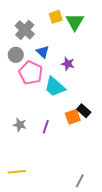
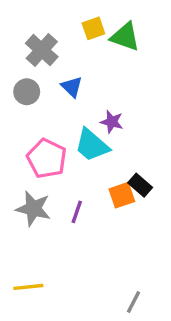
green triangle: (75, 22) -> (125, 37), turned -42
purple star: (68, 64) -> (112, 122), moved
pink pentagon: (31, 73) -> (47, 158), moved
gray star: (20, 125) -> (33, 209), size x1.5

